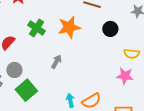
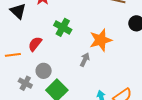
orange star: (69, 27) -> (101, 40), moved

